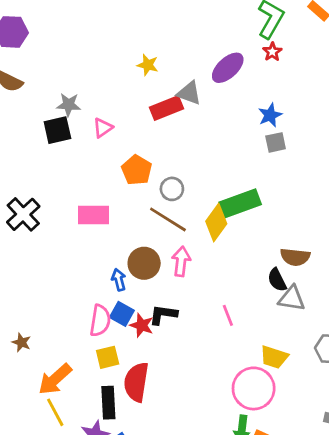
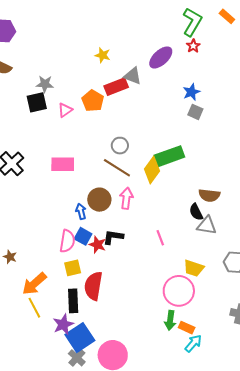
pink triangle: (103, 128) -> (65, 110), moved
gray square: (276, 142) -> (195, 112), turned 35
orange pentagon: (137, 170) -> (93, 101), moved

